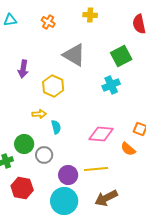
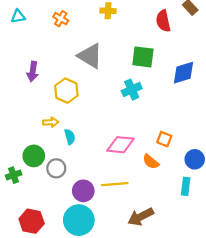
green square: (121, 56) -> (143, 57), turned 35
red hexagon: (22, 188) -> (32, 221), moved
brown arrow: (106, 198) -> (141, 217), moved

